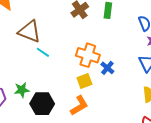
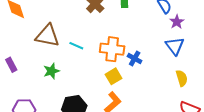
cyan line: (43, 52) -> (76, 46), moved
green star: (22, 90) -> (51, 71), moved

